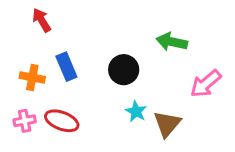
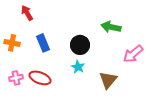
orange cross: (32, 77) -> (12, 43), moved
cyan star: (136, 111) -> (78, 67), moved

